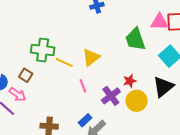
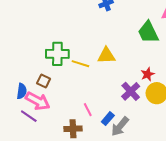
yellow triangle: (91, 57) -> (106, 56), turned 42
pink line: (83, 86) -> (88, 110), moved
pink arrow: (17, 94) -> (38, 101), size x1.4

